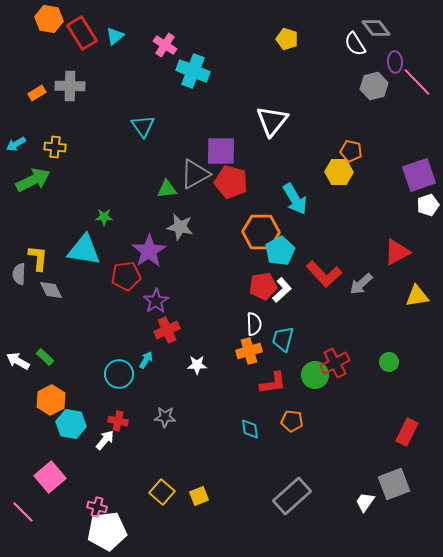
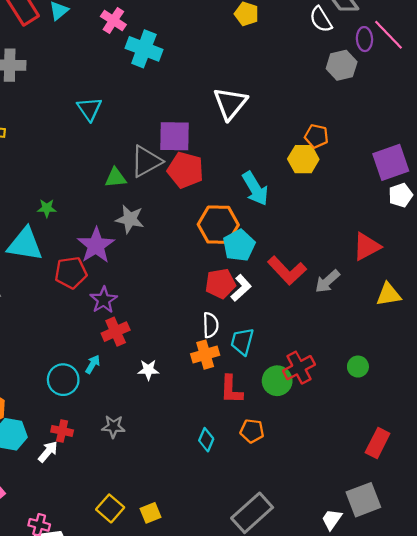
pink line: (417, 82) -> (388, 35), moved
red L-shape: (273, 383) -> (231, 389), turned 100
cyan diamond: (250, 429) -> (206, 440), turned 30

